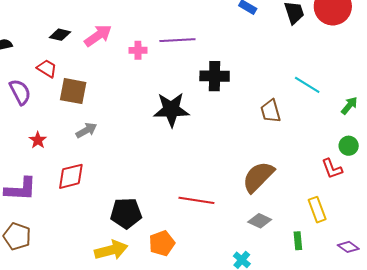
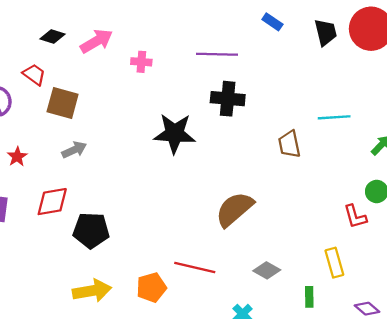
purple line: (177, 40) -> (217, 54), moved
cyan line: (307, 85) -> (334, 117), turned -40
brown semicircle: (258, 177) -> (234, 209), moved
red line: (196, 200) -> (195, 268), moved
black pentagon: (126, 213) -> (91, 230), moved

